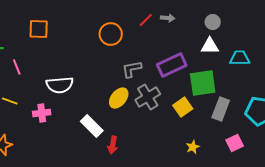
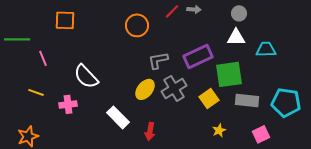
white semicircle: (60, 85) -> (86, 76), turned 52
gray rectangle: (221, 109) -> (247, 100), turned 75
red arrow: (113, 145) -> (150, 131), moved
yellow star: (193, 147) -> (219, 130), moved

